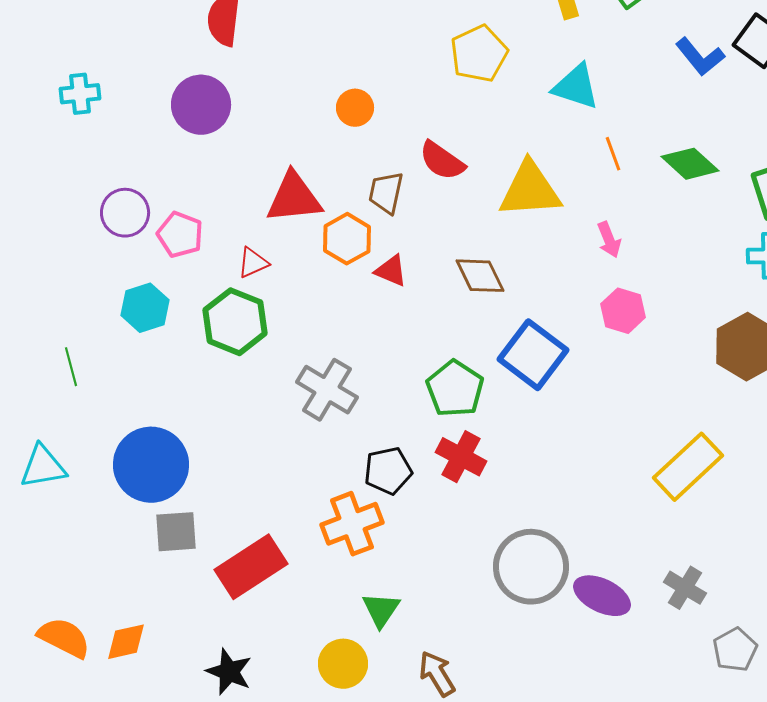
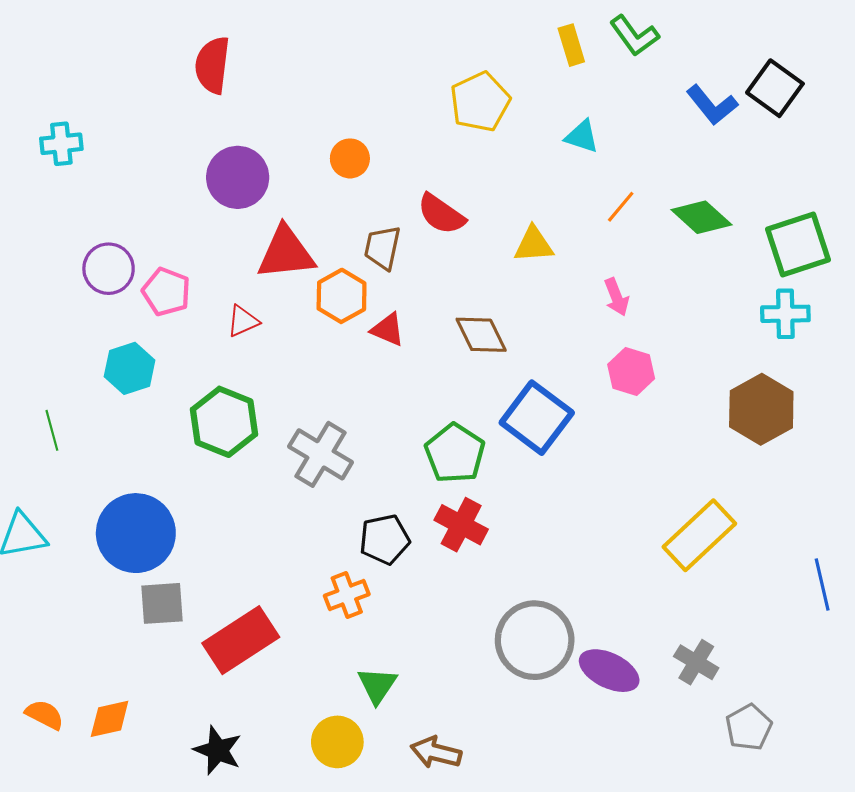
cyan triangle: (576, 87) -> (582, 136), size x0.7
purple circle: (201, 105) -> (238, 177), moved
orange line: (613, 154) -> (621, 207), turned 60
yellow triangle: (530, 190) -> (534, 245), size x0.6
green hexagon: (235, 322) -> (224, 422), moved
orange cross: (352, 524) -> (347, 595), size x0.7
orange semicircle: (64, 638) -> (45, 715), size x0.7
brown arrow: (437, 674) -> (436, 752), turned -45

